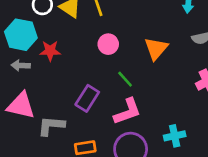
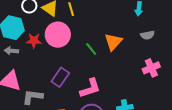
pink circle: (108, 44) -> (58, 35), moved, size x1.6
green line: (125, 79) -> (91, 49), moved

